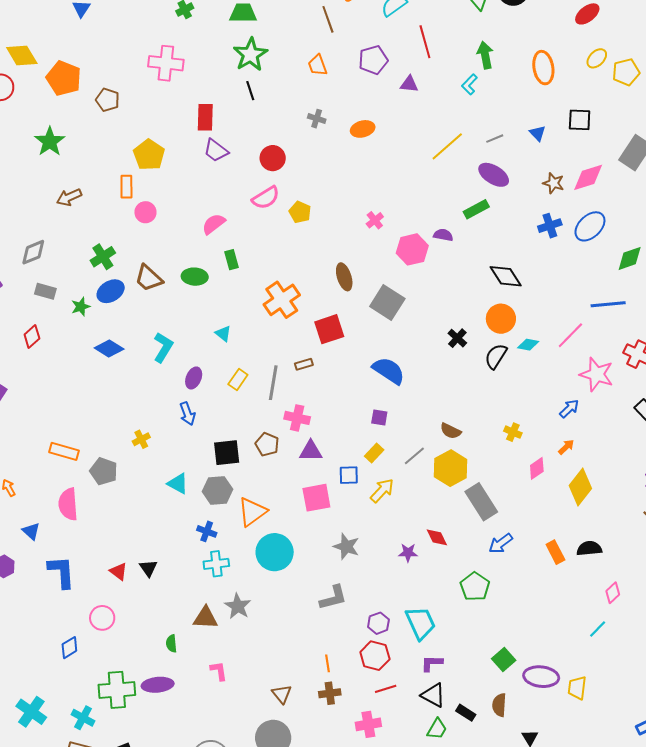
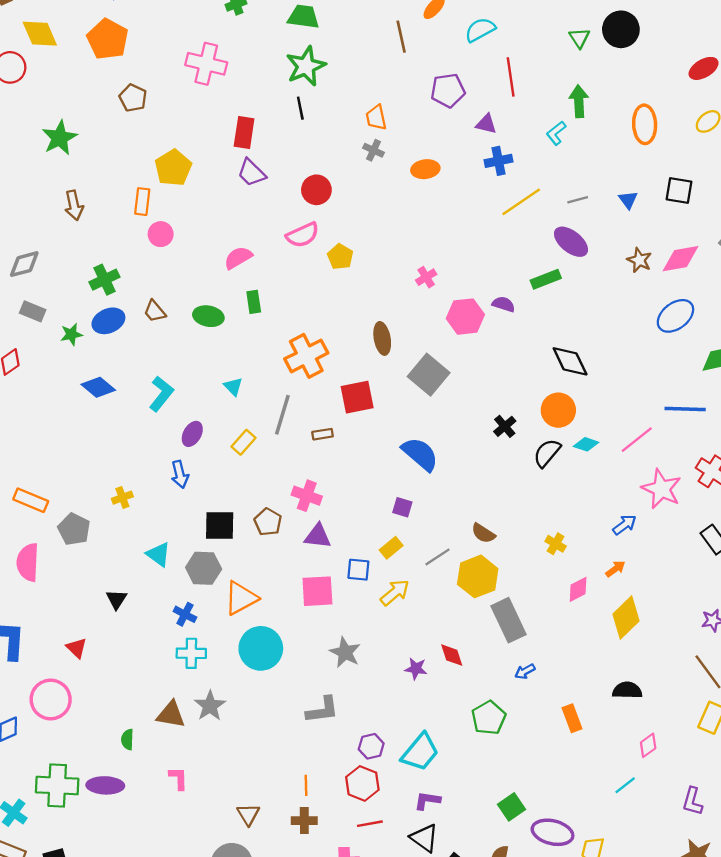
orange trapezoid: (317, 65) -> (376, 118), moved
orange pentagon: (64, 78) -> (108, 39), moved
brown arrow: (69, 197) -> (74, 205), turned -85
blue cross: (550, 226) -> (499, 161), moved
brown trapezoid: (149, 278) -> (155, 311), size x0.7
gray line: (273, 383) -> (282, 415), moved
blue arrow: (501, 543) -> (525, 671), size x0.7
orange rectangle: (555, 552) -> (572, 718), moved
black triangle: (148, 568) -> (116, 599), moved
pink circle: (102, 618) -> (51, 699), size x1.4
cyan trapezoid: (421, 623) -> (420, 752), turned 57

